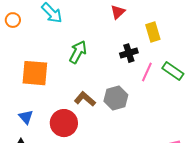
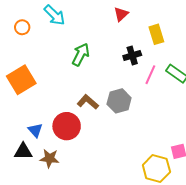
orange circle: (13, 20) -> (22, 27), moved
orange square: (35, 73) -> (21, 80), moved, turned -36
blue triangle: (26, 117) -> (35, 130), moved

